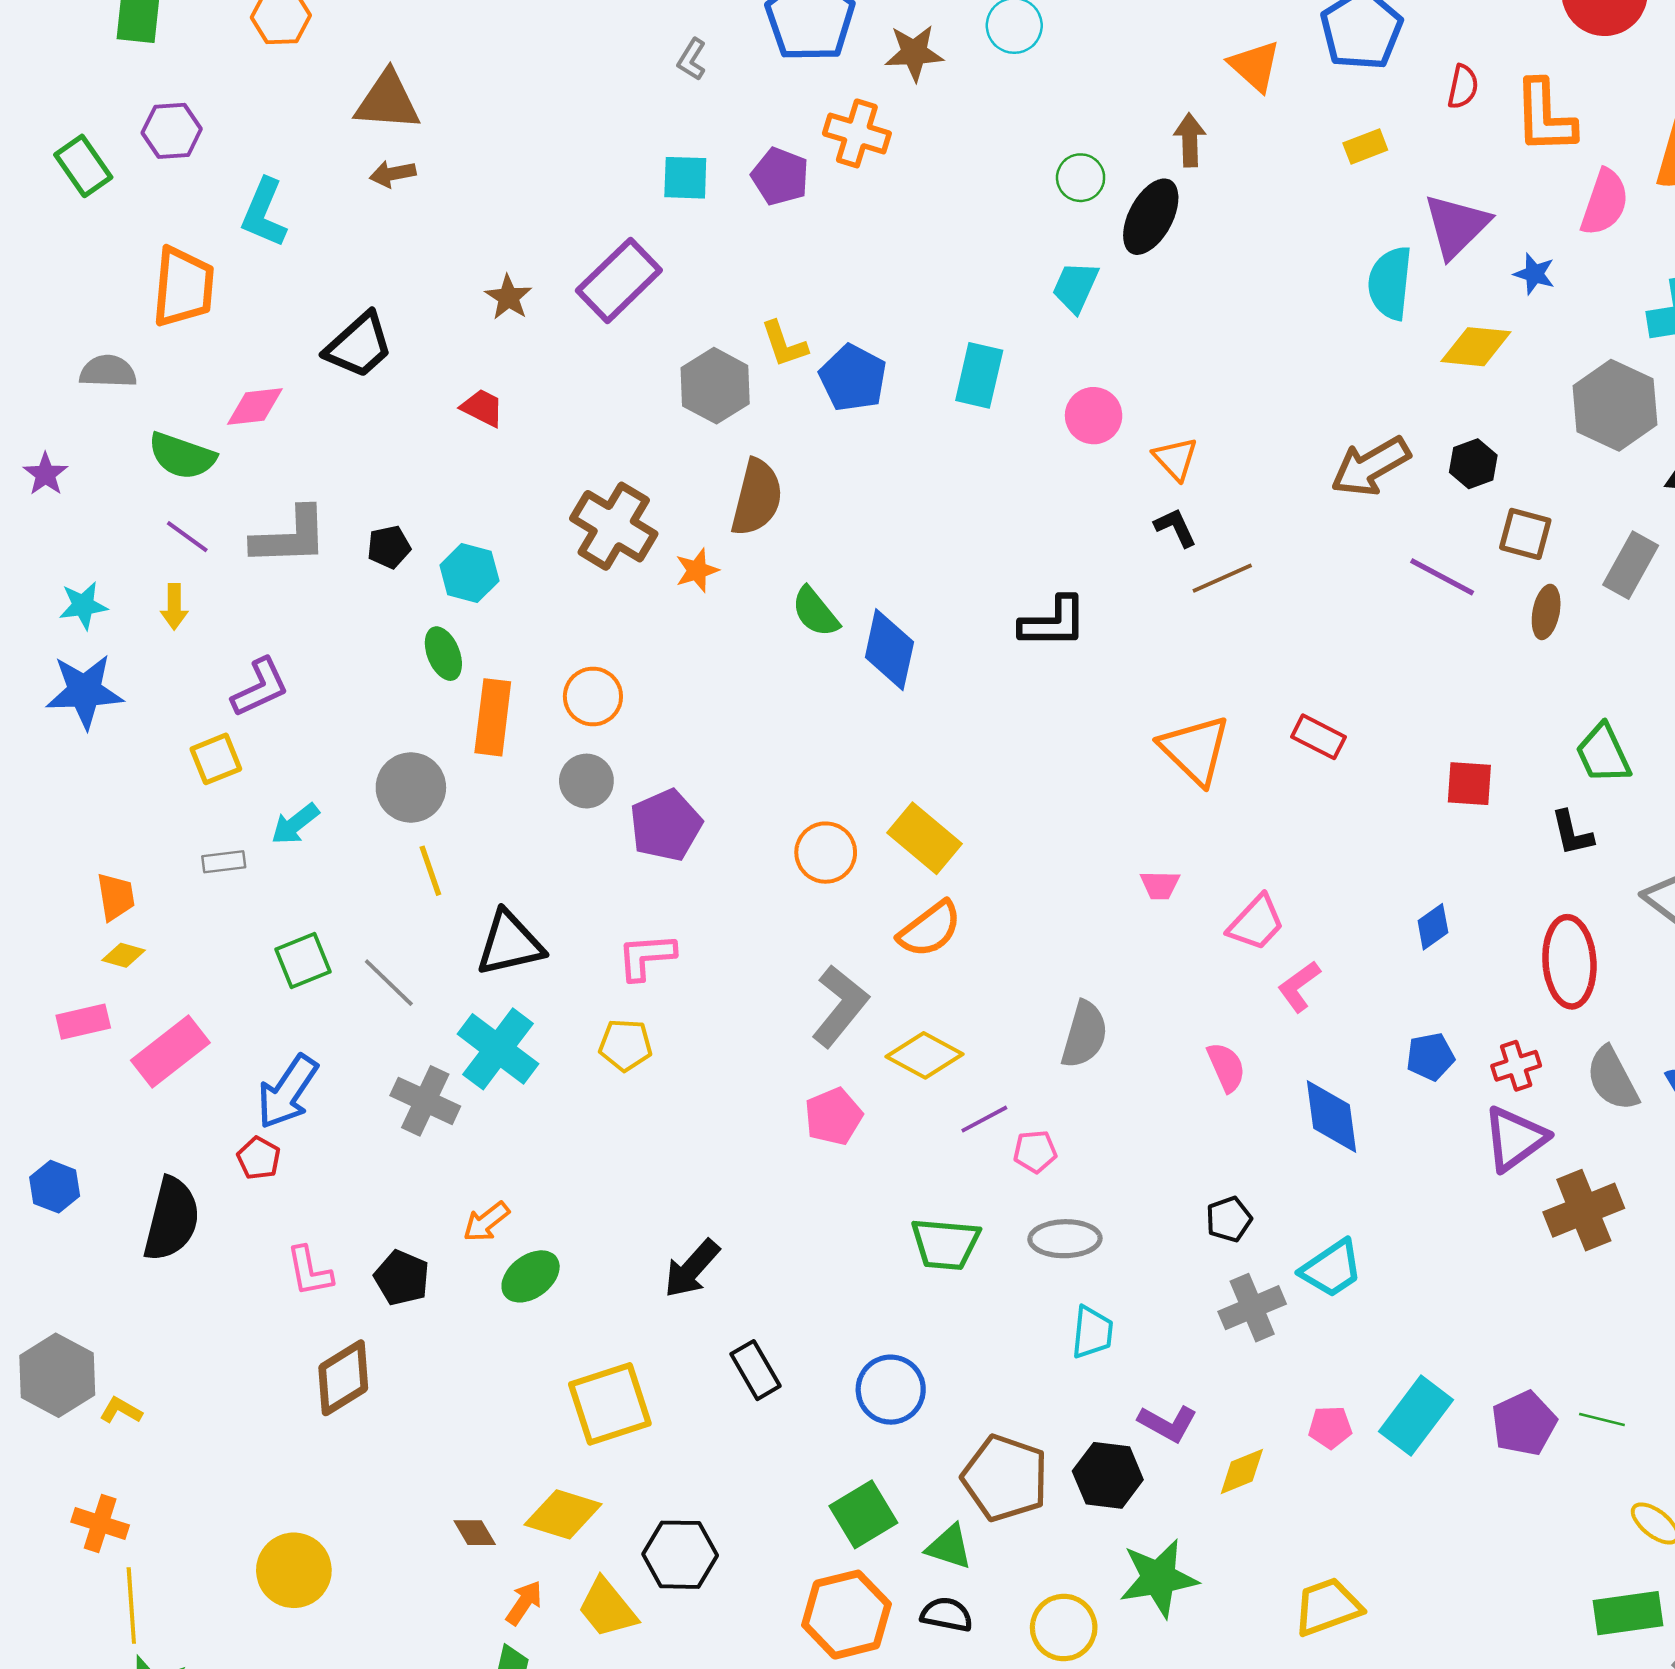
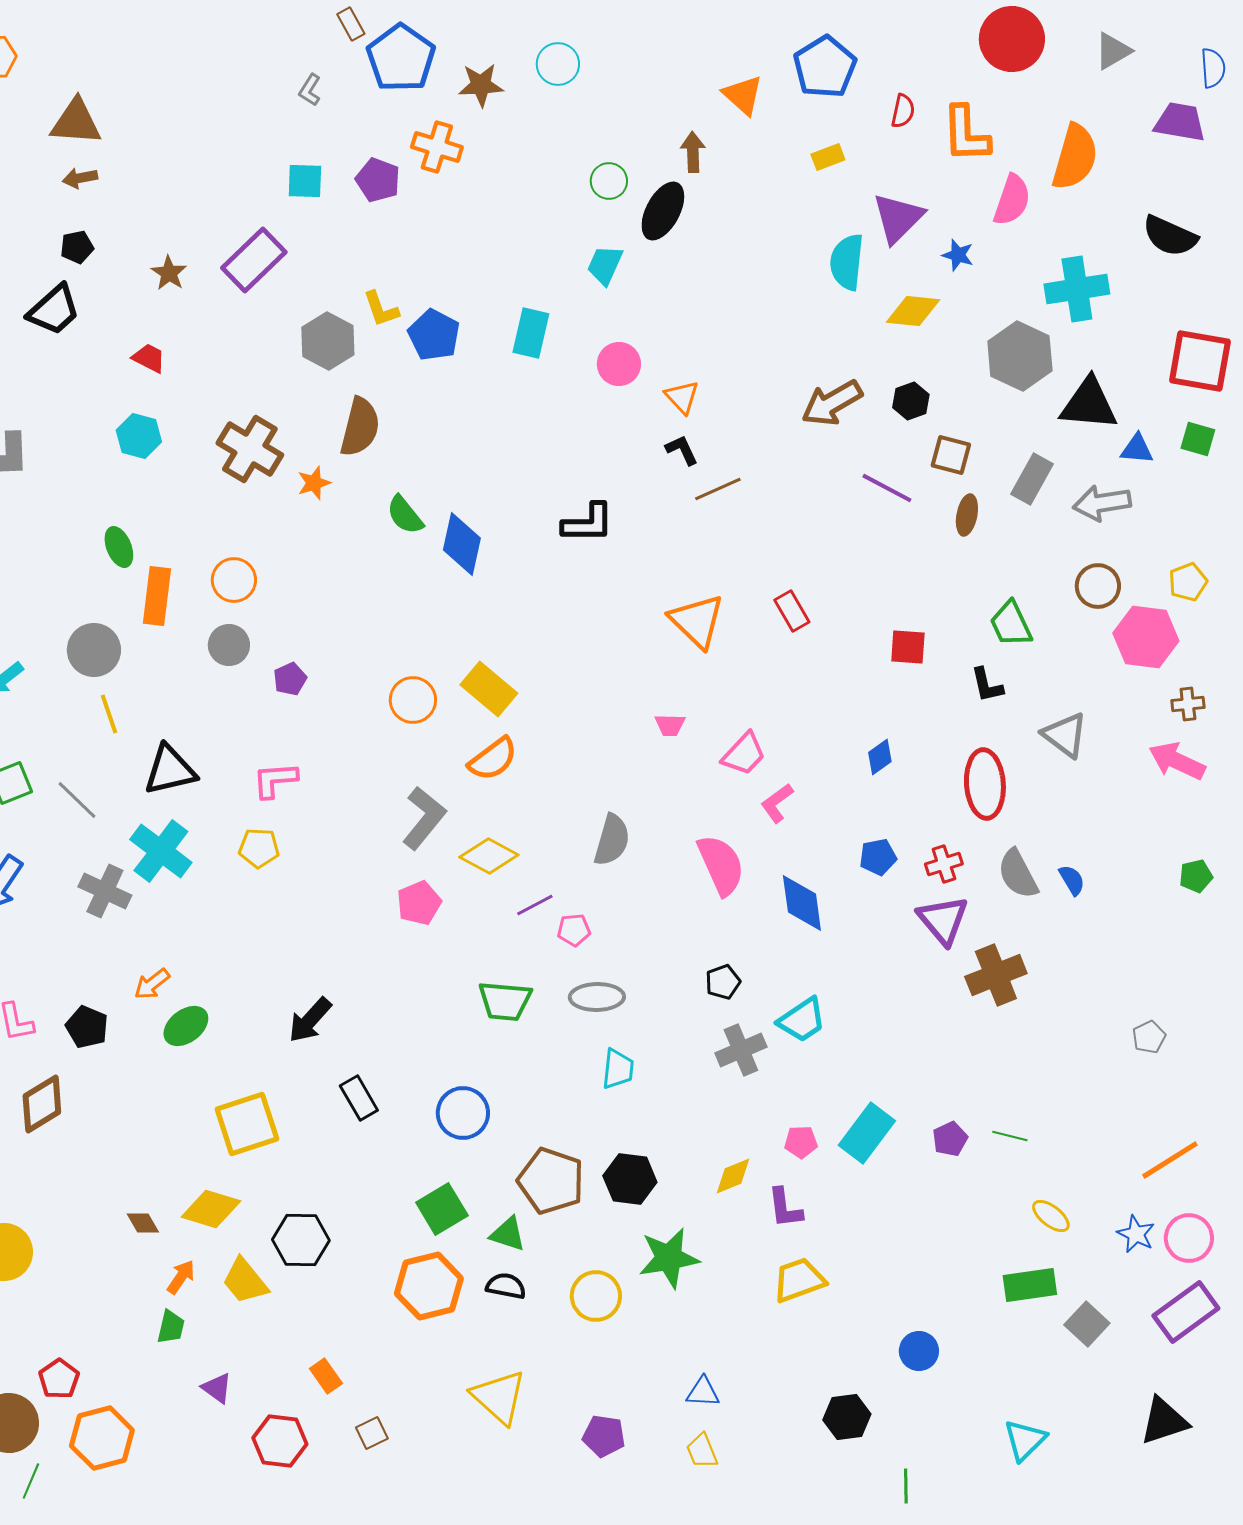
black pentagon: (389, 547) -> (77, 247), moved
cyan hexagon: (469, 573) -> (139, 436), moved
red rectangle: (1319, 737) -> (792, 611), turned 33
purple pentagon: (666, 825) -> (290, 679), size x0.6
pink semicircle: (1226, 1067) -> (721, 865), size x1.6
purple triangle: (1515, 1139) -> (943, 920), turned -34
purple L-shape: (1168, 1423) -> (785, 1208), moved, turned 54
purple pentagon: (1524, 1423) -> (950, 1139), size x0.7

